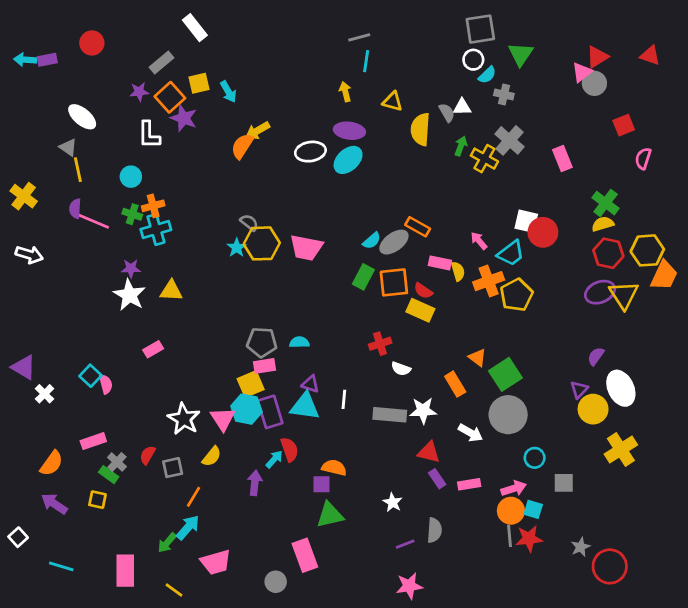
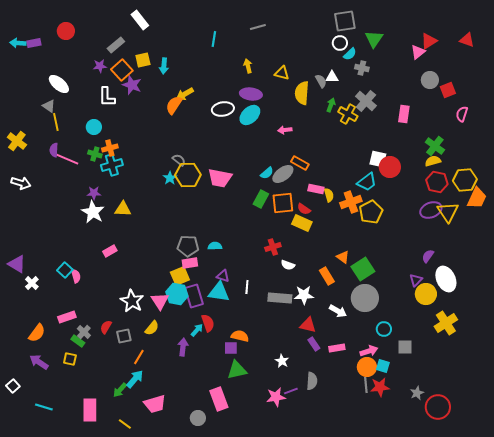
cyan line: (366, 61) -> (214, 39), moved
gray circle: (594, 83) -> (430, 80), moved
cyan arrow: (228, 92) -> (164, 66), turned 35
pink rectangle: (562, 159) -> (404, 114), turned 30
pink arrow: (479, 241) -> (285, 130), moved, turned -56
pink star: (409, 586) -> (276, 397), moved

